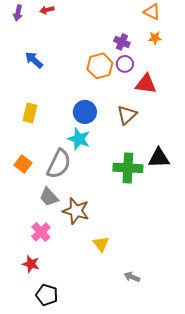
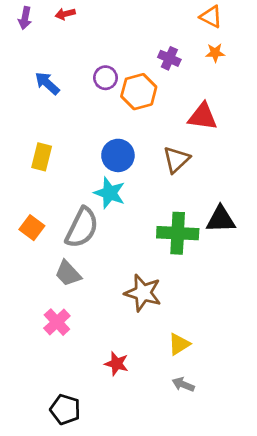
purple circle: (125, 64) -> (105, 78), moved
brown star: (76, 211) -> (143, 293), moved
yellow triangle: (101, 244) -> (179, 344), moved, turned 36
red star: (31, 264) -> (117, 364), moved

